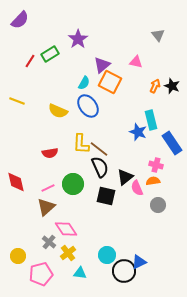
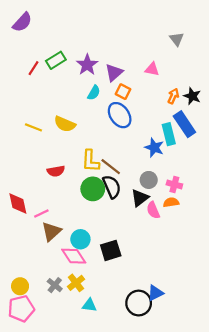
purple star: (78, 39) -> (87, 65), moved
orange square: (110, 82) -> (123, 92), size x0.6
yellow line: (17, 101) -> (33, 127), moved
blue ellipse: (88, 106) -> (120, 115), moved
blue rectangle: (172, 143) -> (184, 124), moved
green circle: (73, 184) -> (93, 189), moved
pink line: (48, 188) -> (41, 214), moved
black square: (106, 196) -> (111, 250), moved, turned -30
gray circle: (158, 205) -> (149, 180), moved
gray cross: (49, 242) -> (55, 285), moved
cyan circle: (107, 255) -> (80, 239), moved
pink pentagon: (41, 274) -> (21, 309), moved

